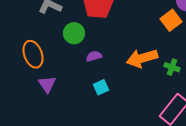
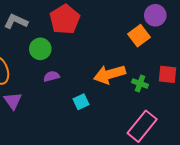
purple semicircle: (94, 56) -> (51, 76), moved
cyan square: (101, 87) -> (81, 102), moved

